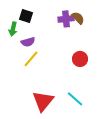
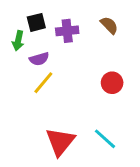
black square: (26, 16) -> (36, 22), turned -32
purple cross: (66, 19) -> (67, 31), moved

